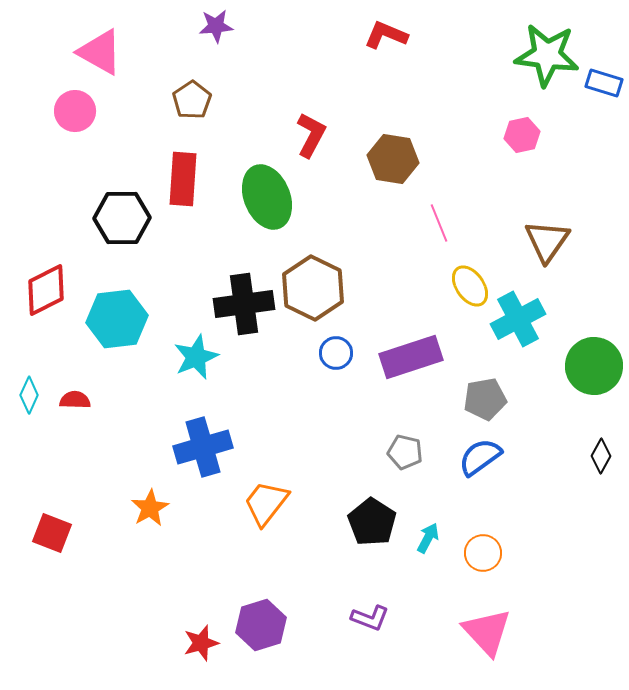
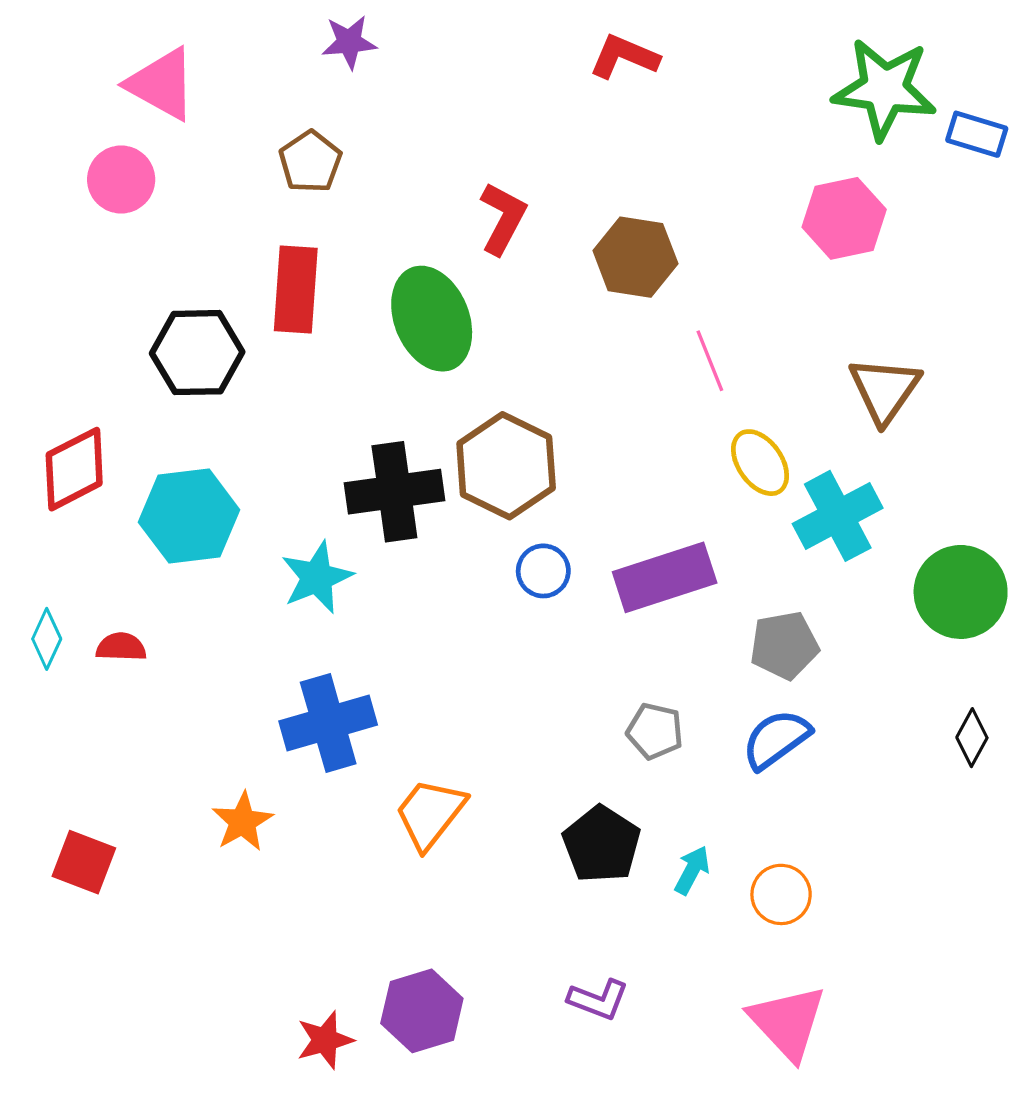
pink hexagon: (522, 135) -> (844, 218), size x1.4

